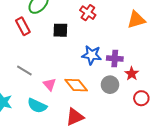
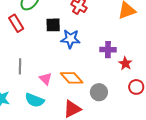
blue star: (92, 55) -> (70, 39), moved
gray line: (24, 71) -> (20, 66), turned 63
gray circle: (110, 85) -> (99, 92), moved

